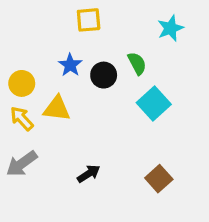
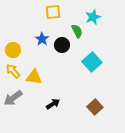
cyan star: (170, 28) -> (93, 17), moved
green semicircle: (137, 63) -> (77, 31), moved
yellow triangle: (57, 108) -> (34, 77), moved

